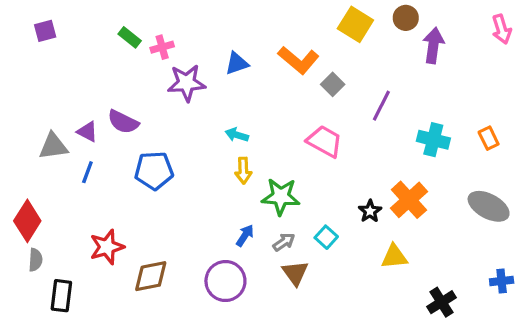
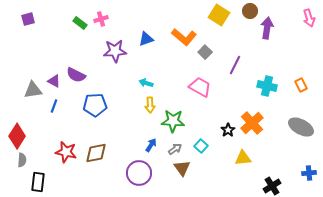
pink cross: (162, 47) -> (101, 19), moved
red star: (107, 247) -> (66, 152), turned 30
brown diamond: (151, 276) -> (96, 153), moved

